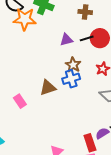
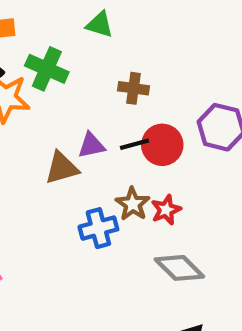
brown star: (73, 65) -> (133, 204), moved
brown triangle: (48, 88) -> (62, 168), moved

